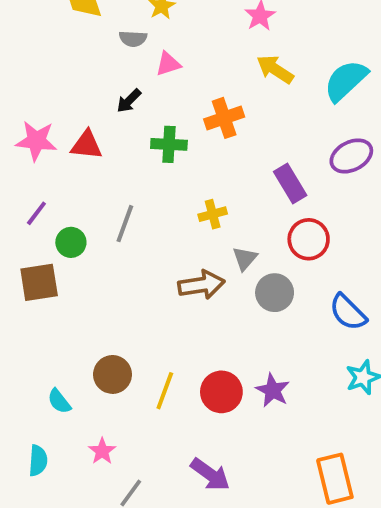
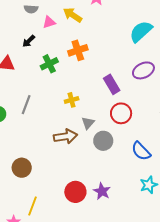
yellow arrow: (275, 69) -> (73, 15), moved
green cross: (169, 144) -> (49, 64), turned -30
brown circle: (113, 374) -> (22, 168), moved
yellow line: (165, 391) -> (33, 206), moved

